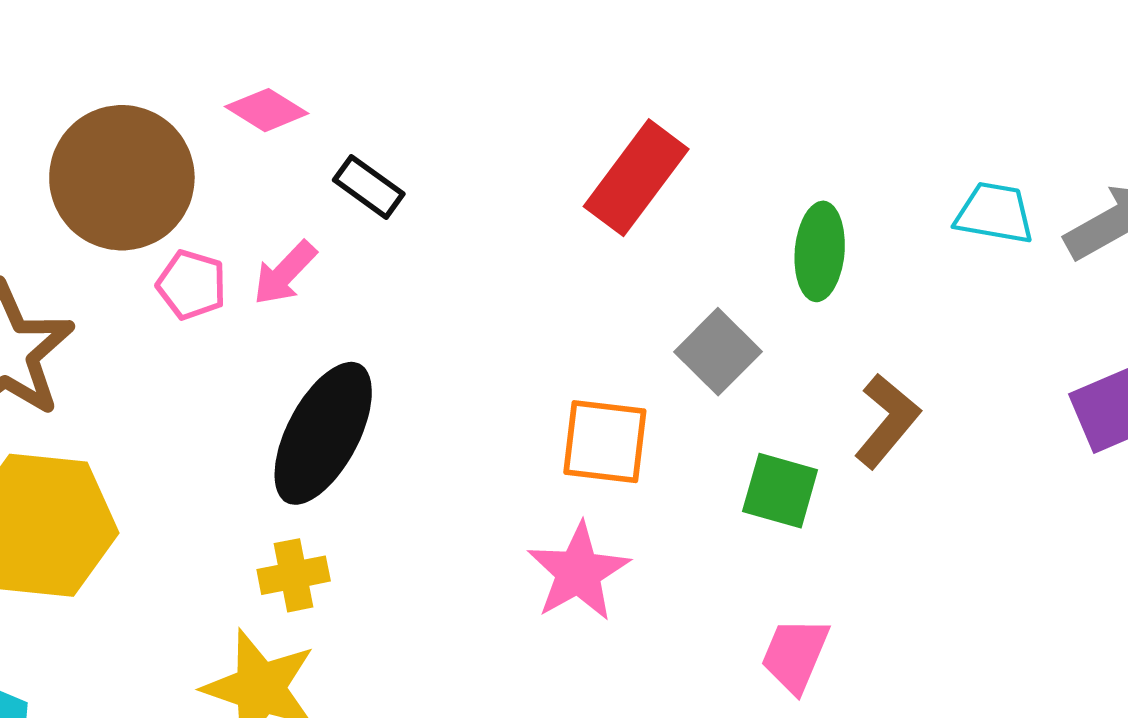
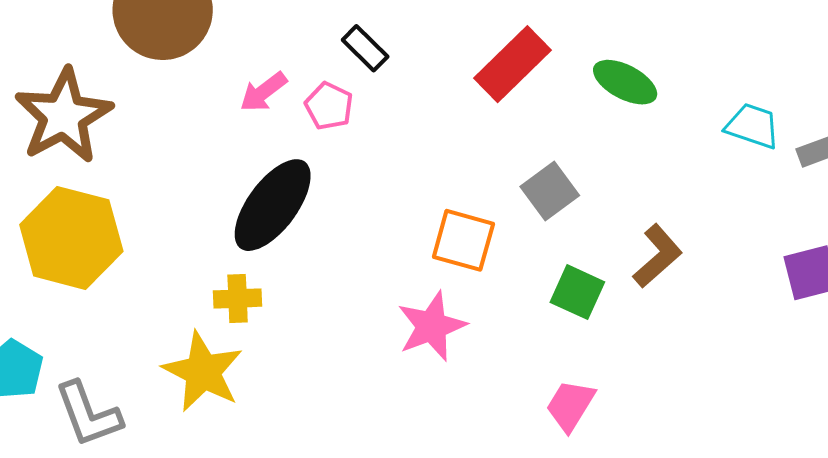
black rectangle: (369, 187) -> (365, 48), moved
green ellipse: (820, 251) -> (625, 82), moved, turned -76
pink pentagon: (192, 285) -> (329, 106), moved

